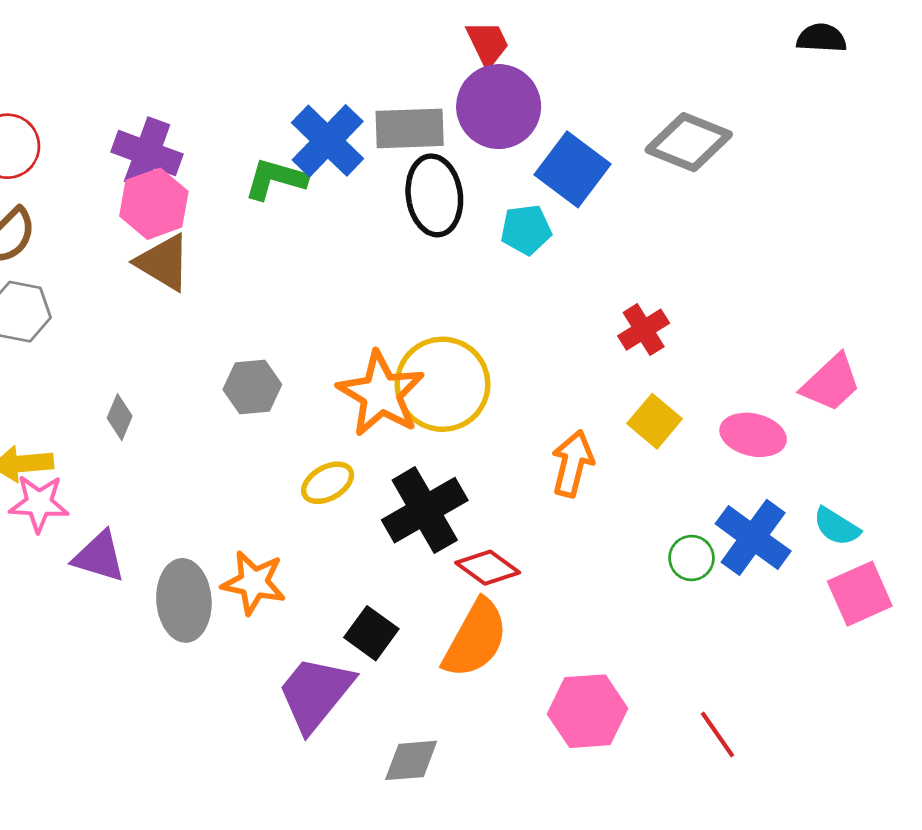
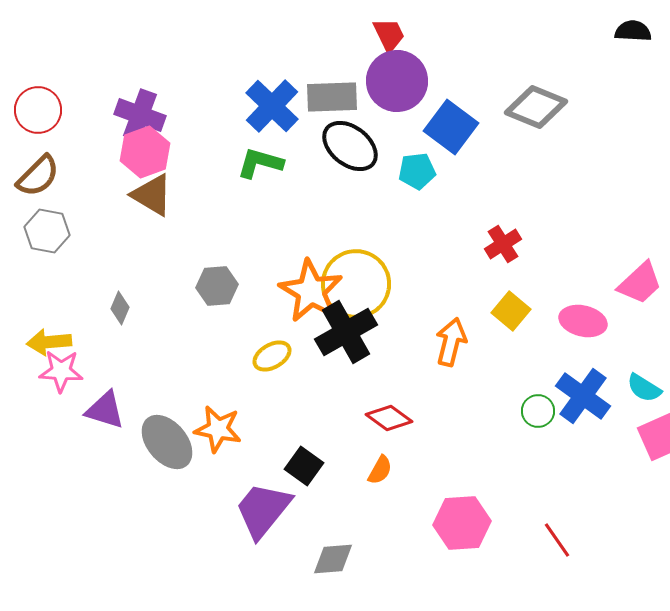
green L-shape: (276, 179) -> (260, 163), moved
black ellipse: (434, 195) -> (350, 146), turned -44
black cross: (425, 510) -> (346, 332), moved
gray ellipse: (184, 600) -> (167, 442), turned -36
orange semicircle: (475, 639) -> (380, 470), size x0.5

